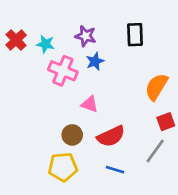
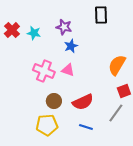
black rectangle: (135, 35) -> (101, 15), moved
pink cross: (63, 71) -> (44, 71), moved
pink triangle: (90, 104) -> (68, 70), moved

